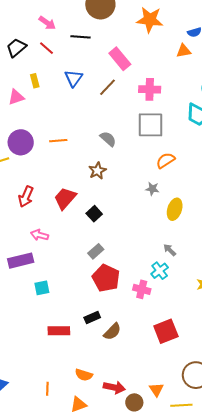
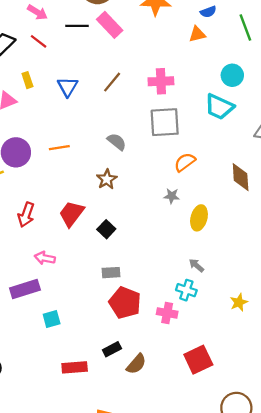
pink rectangle: (120, 59) -> (110, 25), moved
blue triangle: (73, 78) -> (68, 87), moved
gray rectangle: (96, 251) -> (111, 273), turned 42
cyan cross: (160, 271) -> (186, 290), turned -30

